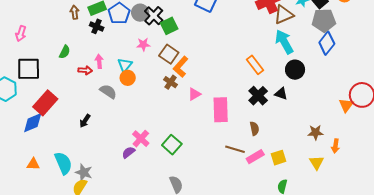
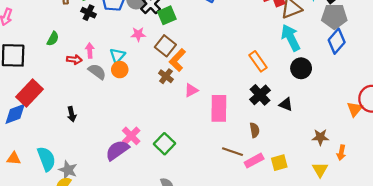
gray semicircle: (108, 91) -> (97, 72), moved
black triangle: (281, 94) -> (286, 104), moved
black arrow: (85, 121) -> (72, 114), turned -48
purple semicircle: (128, 152) -> (117, 150), size x1.6

